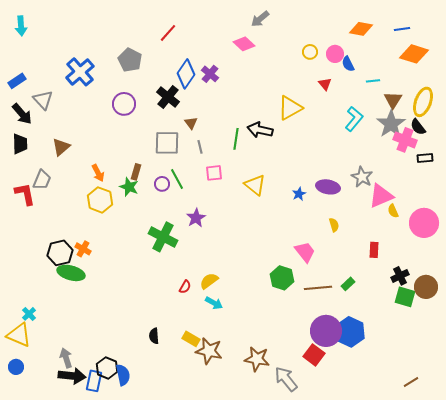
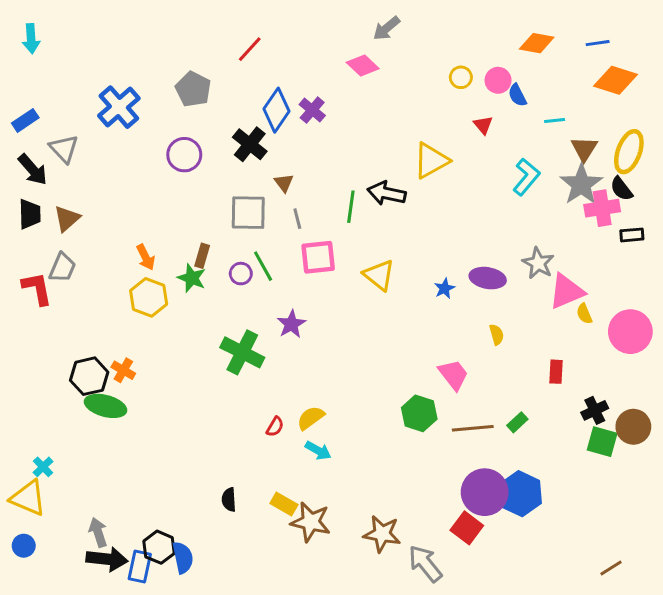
pink cross: (405, 140) -> (602, 208), turned -30
brown triangle: (61, 147) -> (67, 219), moved
pink square: (214, 173) -> (318, 257), size x1.4

